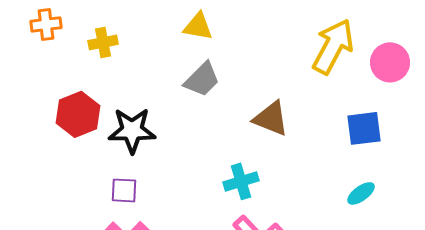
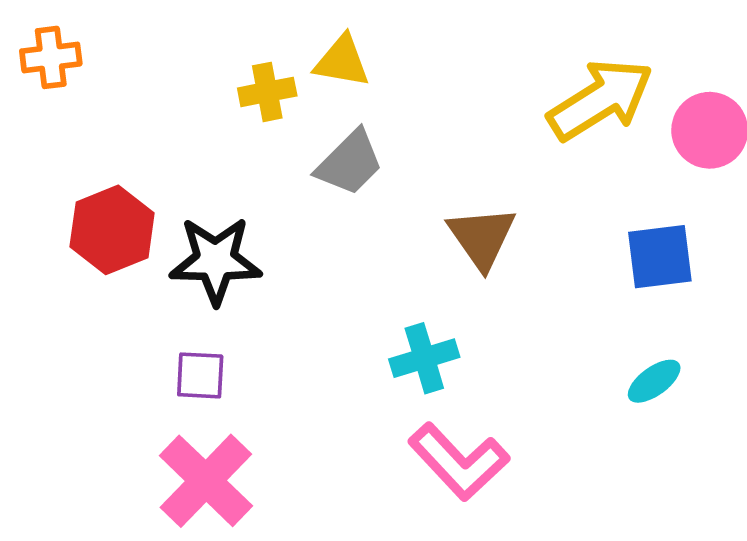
yellow cross: (103, 42) -> (267, 92), moved
yellow arrow: (333, 46) -> (600, 100), turned 30
brown triangle: (271, 118) -> (482, 238), turned 33

